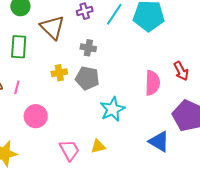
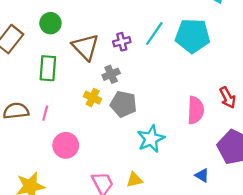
purple cross: (85, 11) -> (122, 42), moved
gray cross: (88, 48) -> (111, 74), moved, turned -35
yellow cross: (59, 73) -> (93, 98), turned 35
blue triangle: (159, 142) -> (202, 175), size x0.6

